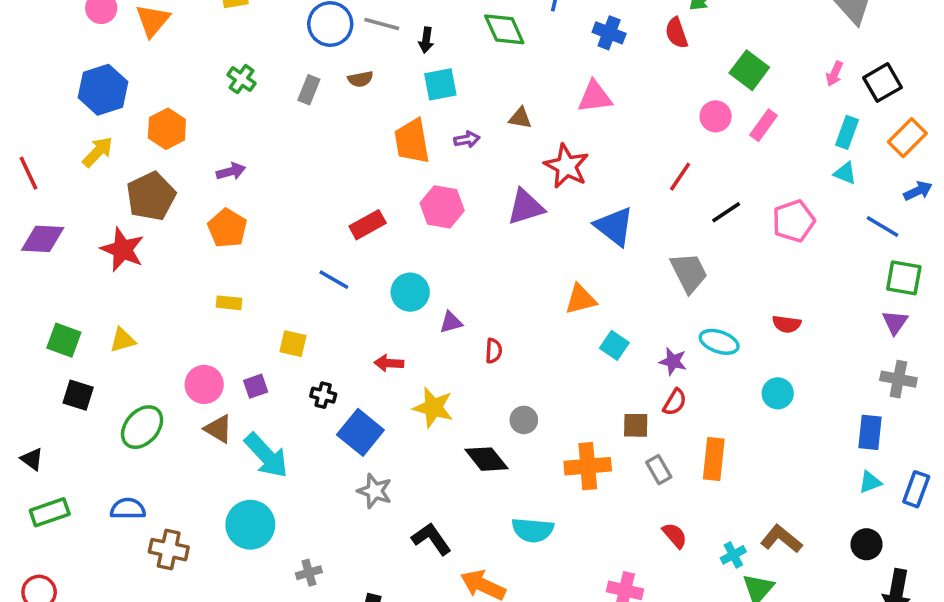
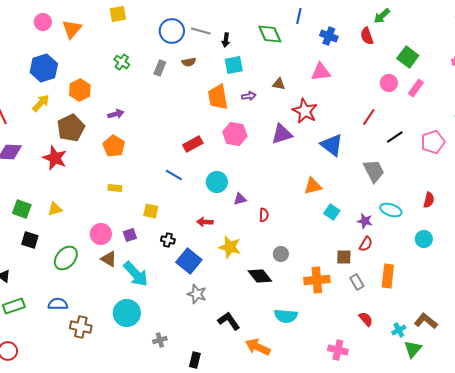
red semicircle: (787, 324) -> (429, 200), turned -84

